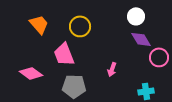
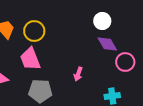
yellow circle: (80, 26) -> (34, 31), moved

